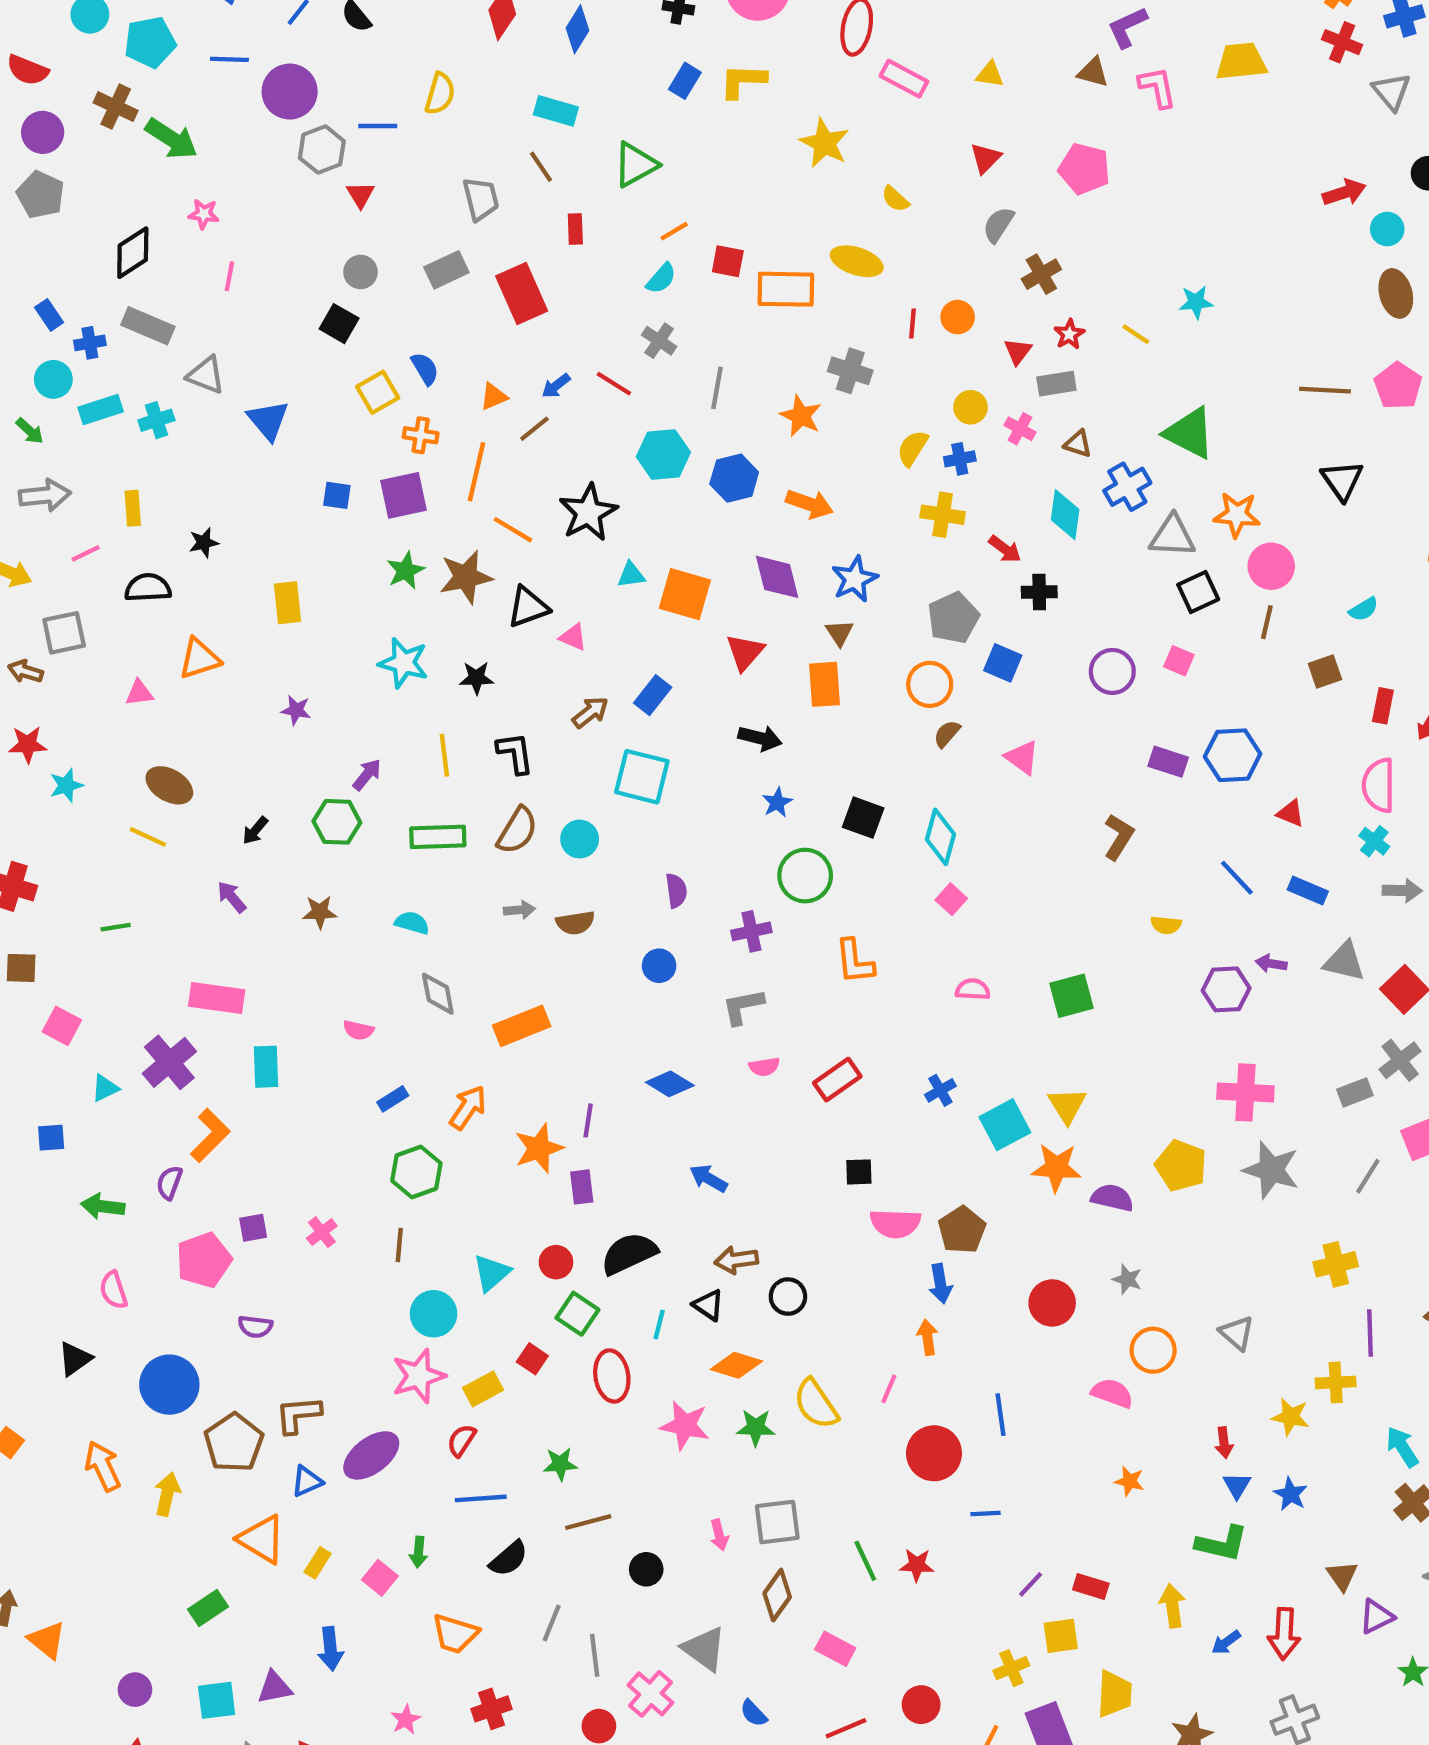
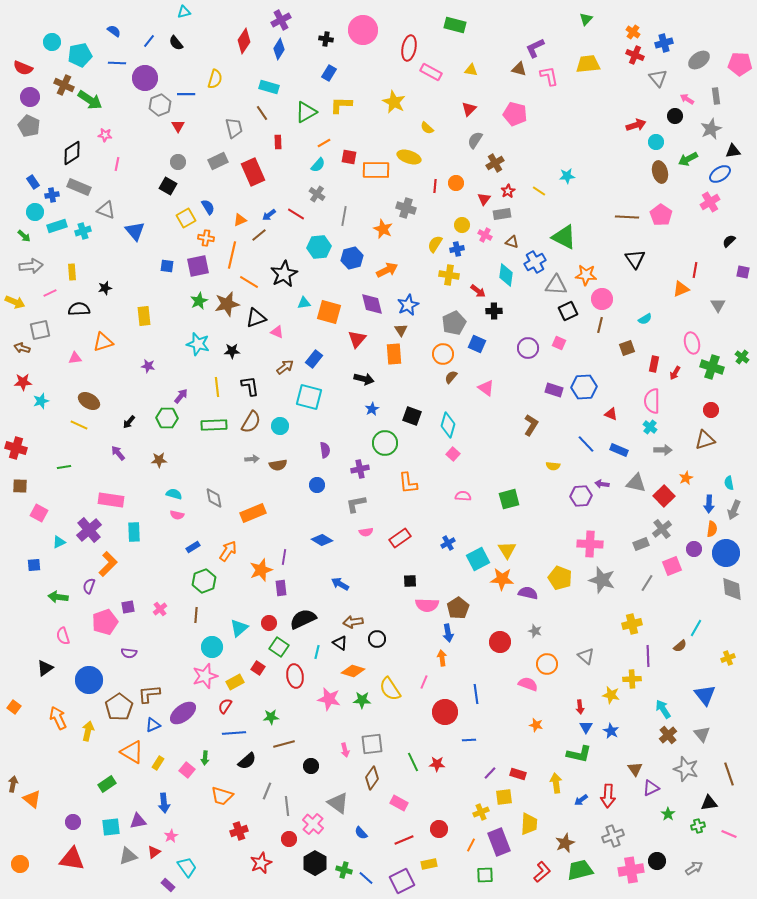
yellow L-shape: (743, 81) -> (341, 105), moved
orange arrow: (809, 504) -> (387, 270), turned -45
cyan semicircle: (412, 923) -> (174, 494), moved
pink star: (406, 1720) -> (171, 836), moved

